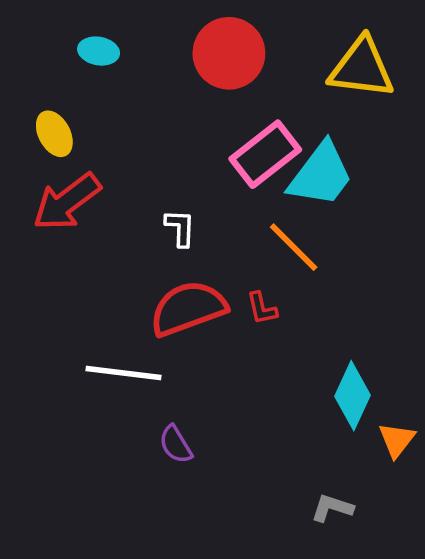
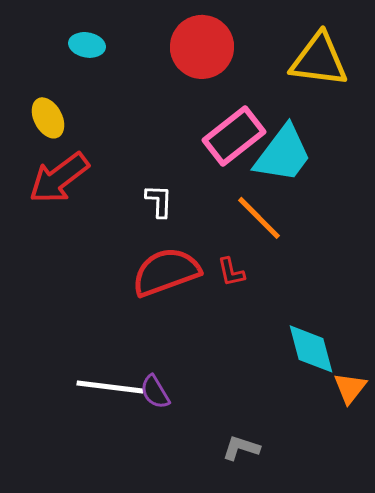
white line: (124, 373) -> (110, 387), moved
cyan diamond: (353, 396) -> (311, 349), turned -40
gray L-shape: (332, 508) -> (241, 448), moved

